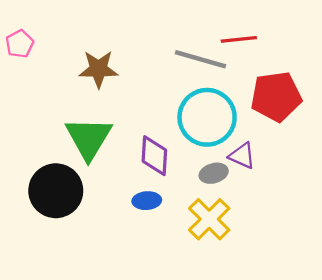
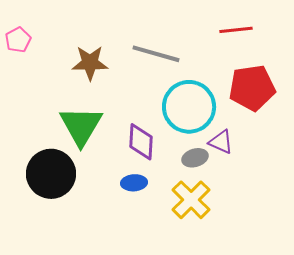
red line: (239, 39) -> (236, 30), moved
gray line: (200, 59) -> (156, 54), moved

